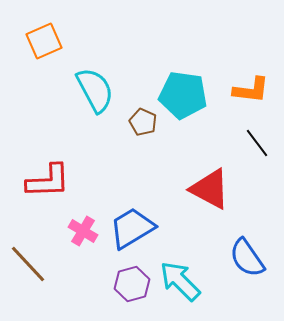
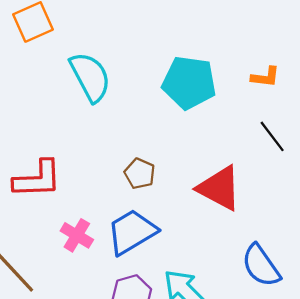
orange L-shape: (251, 90) -> (265, 77), size x0.7
brown pentagon: (143, 122) -> (140, 174), moved

